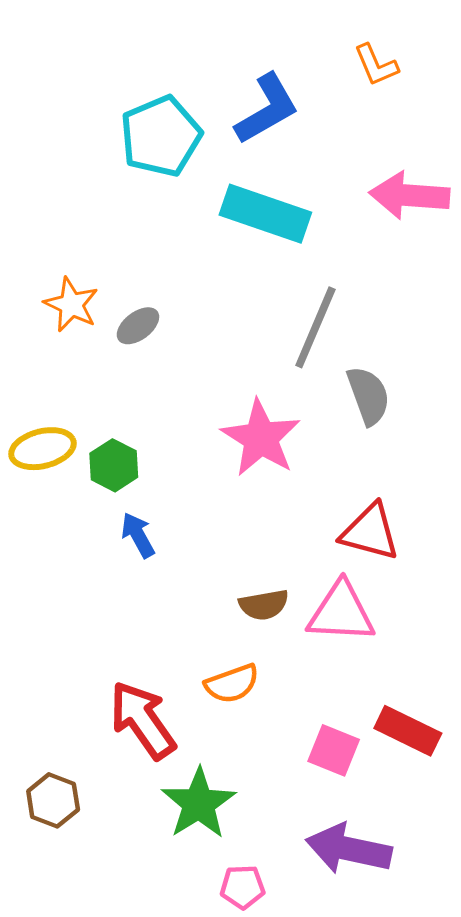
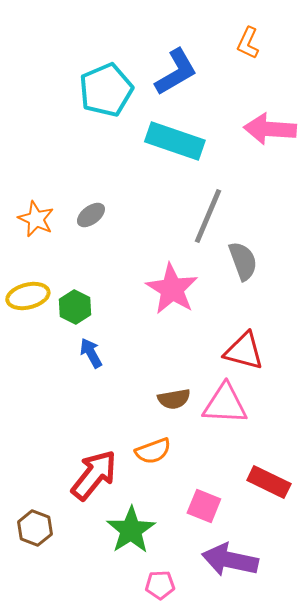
orange L-shape: (376, 65) -> (248, 43), turned 48
orange star: (71, 305) -> (36, 219), moved
red arrow: (143, 720) -> (94, 475), turned 74
pink square: (334, 750) -> (204, 506), moved

